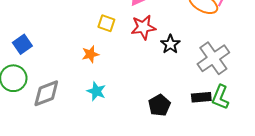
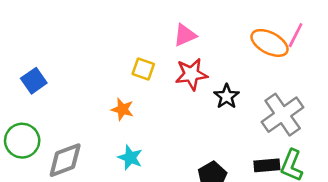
blue square: (22, 44) -> (34, 81), moved
orange star: (90, 54) -> (122, 109), turned 30

